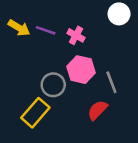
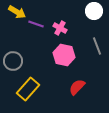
yellow arrow: (19, 28) -> (17, 12), moved
gray line: (111, 82) -> (97, 46), moved
gray circle: (53, 85) -> (13, 61), moved

